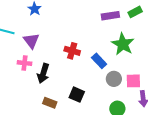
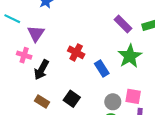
purple rectangle: (110, 16) -> (123, 24), turned 42
gray circle: (114, 79) -> (113, 102), moved

